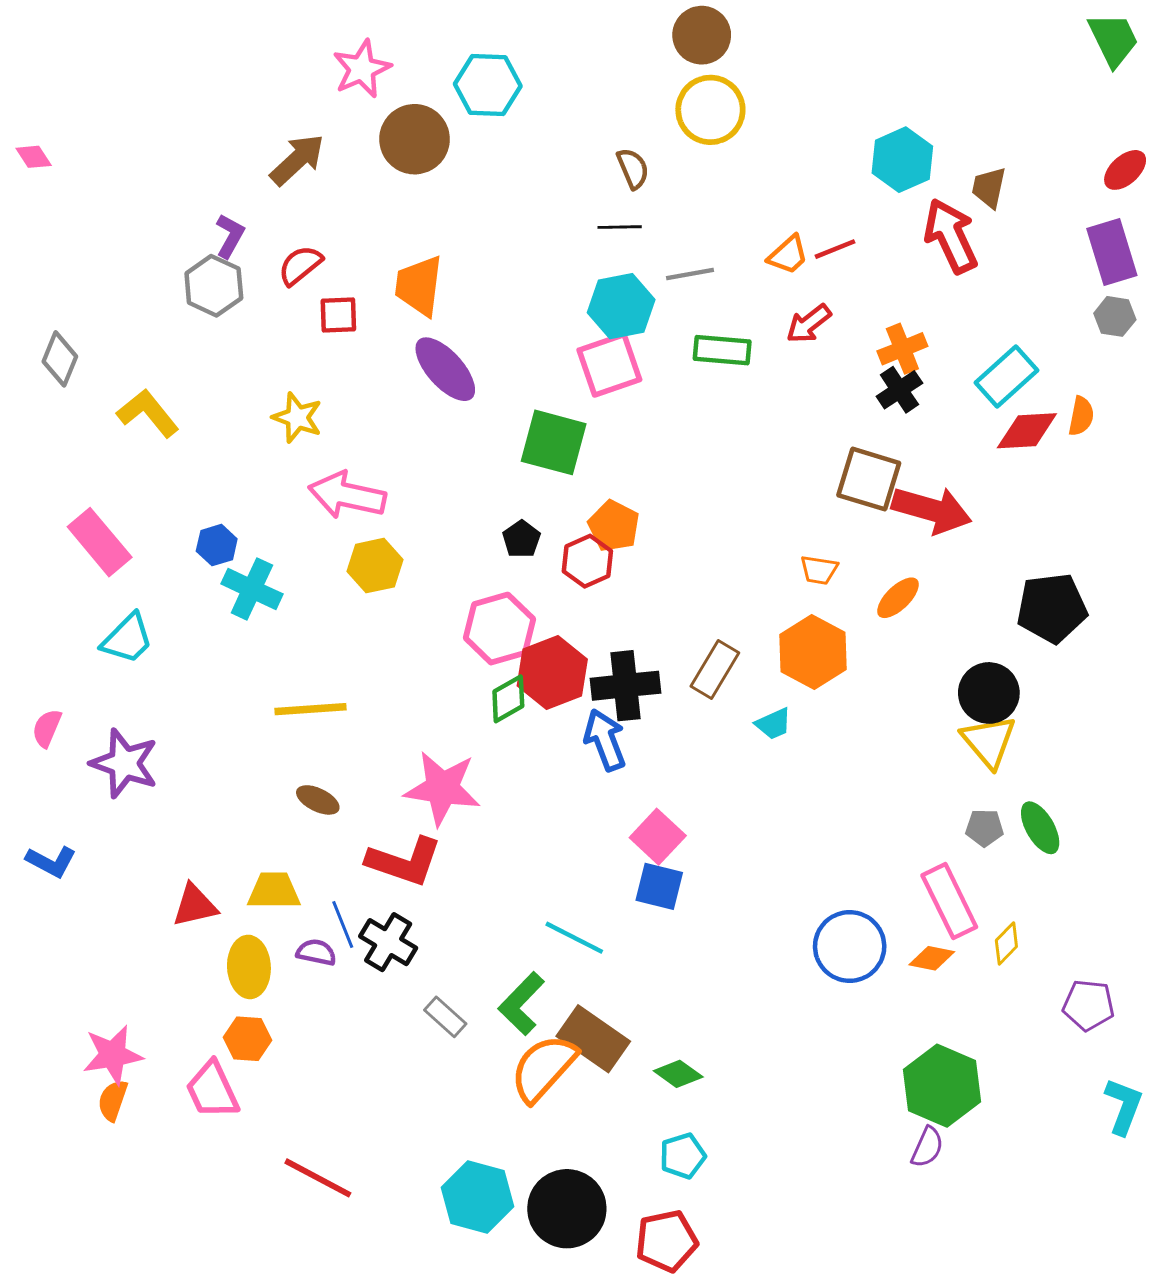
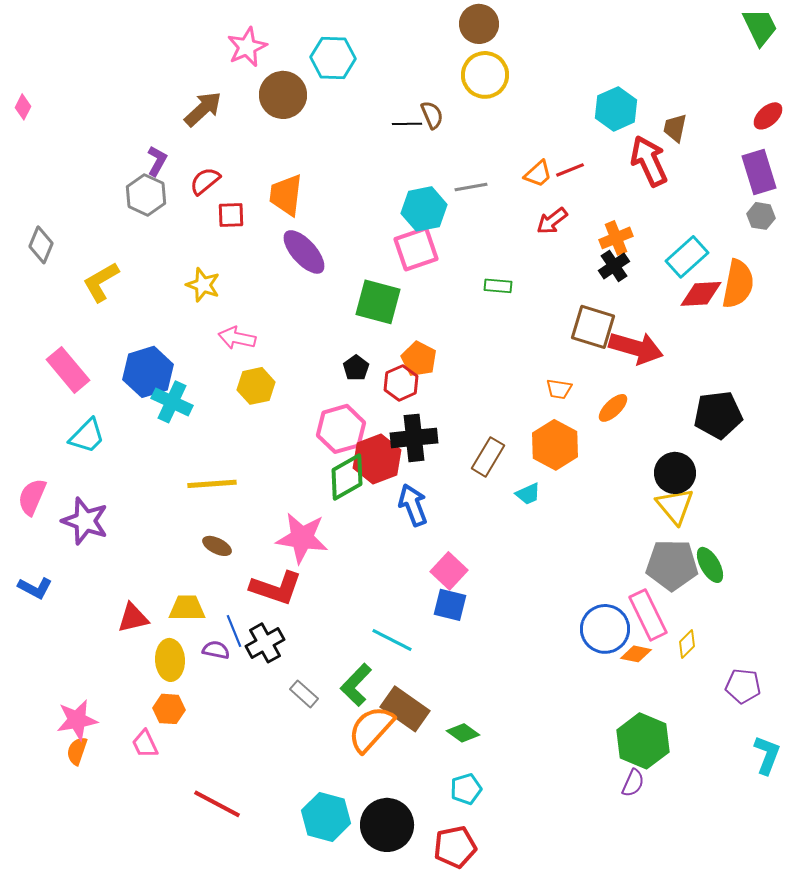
pink diamond: (34, 157) -> (23, 107), turned 60
black line: (620, 227) -> (407, 124), moved
green rectangle: (722, 350) -> (498, 286), moved, size x0.7
yellow L-shape: (148, 413) -> (101, 282), turned -81
orange semicircle: (1081, 416) -> (738, 284), size x1.8
pink arrow: (347, 495) -> (237, 338), size x0.7
blue hexagon: (217, 545) -> (148, 372), size x1.8
black cross: (625, 686) -> (414, 438), moved
green diamond: (508, 699) -> (347, 477), size x1.4
pink semicircle: (47, 728) -> (32, 497), size x1.4
gray pentagon: (984, 828) -> (672, 565), size x2.0
black cross: (388, 942) -> (265, 643), turned 30
blue circle: (850, 946) -> (605, 629), moved
pink trapezoid: (212, 1090) -> (145, 744), size x0.7

